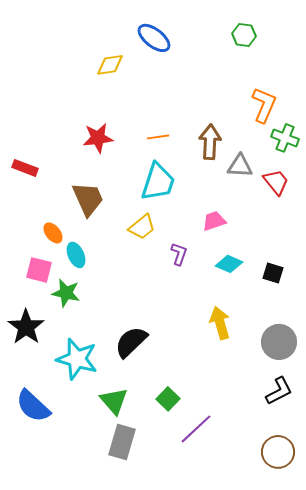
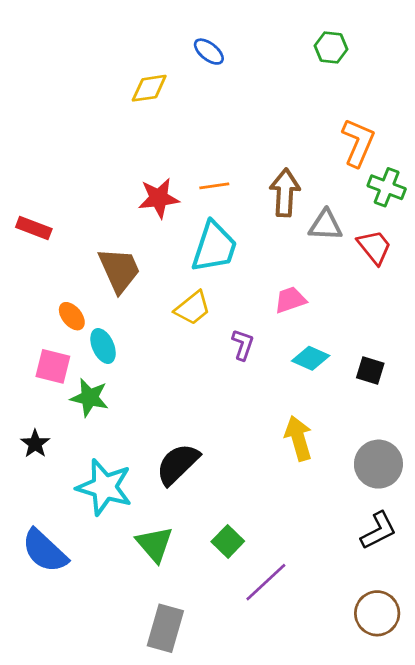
blue ellipse: (154, 38) -> (209, 52), size x0.7
red star: (98, 138) -> (159, 198), moved
black star: (26, 327) -> (35, 444), size x0.6
gray rectangle: (122, 442) -> (165, 628), moved

